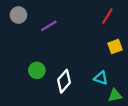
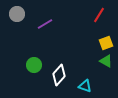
cyan triangle: (101, 78) -> (85, 86), moved
green triangle: (115, 95) -> (106, 61), moved, turned 40

